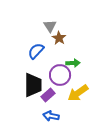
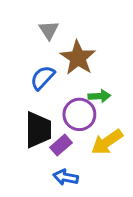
gray triangle: (50, 26) -> (49, 30), moved
brown star: (59, 38) -> (78, 58), size x1.6

